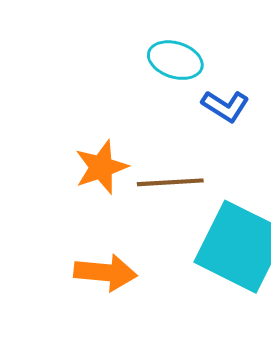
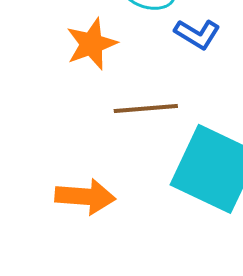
orange star: (101, 167) -> (92, 44), moved

